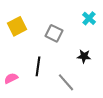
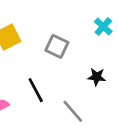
black line: (38, 66) -> (36, 90), turned -36

